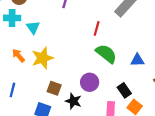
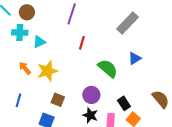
cyan triangle: (33, 27) -> (39, 42), turned 40
red line: (97, 28) -> (82, 43), moved
blue triangle: (137, 60) -> (135, 58), moved, turned -32
black star: (73, 101) -> (90, 115), moved

